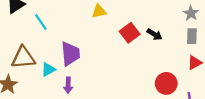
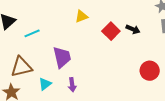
cyan line: (41, 22) -> (32, 33), turned -70
cyan triangle: (48, 69) -> (45, 84), moved
purple arrow: (68, 85) -> (72, 85), moved

